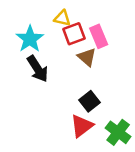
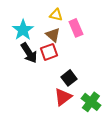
yellow triangle: (62, 18) -> (56, 15), moved
red square: (74, 34) -> (49, 52), moved
brown triangle: (87, 57) -> (53, 35), moved

